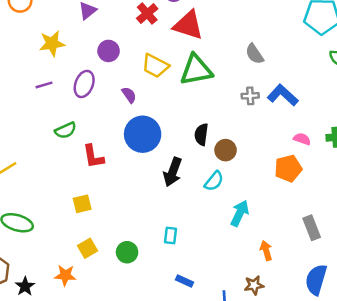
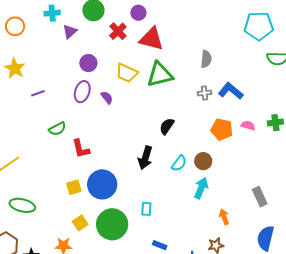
yellow star: (52, 43) -> (15, 68), moved, turned -30
gray semicircle: (254, 54) -> (206, 59), turned -138
purple ellipse: (84, 84) -> (82, 92), moved
blue circle: (143, 134) -> (102, 184), moved
black semicircle: (201, 134) -> (167, 126), turned 30
brown circle: (226, 150) -> (203, 161), moved
orange pentagon: (288, 168) -> (222, 129), moved, turned 30
green circle: (127, 252) -> (112, 224), size x1.8

